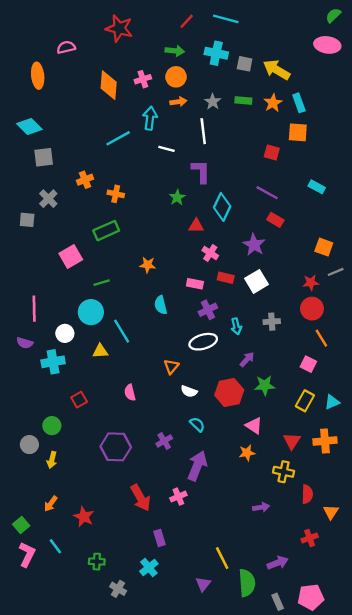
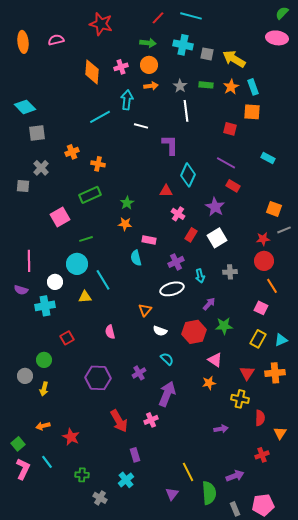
orange ellipse: (38, 76) -> (23, 42), moved
white line: (203, 131) -> (186, 111), moved
green star: (177, 197) -> (127, 203), moved
red rectangle: (226, 278) -> (191, 235), turned -72
pink rectangle: (195, 284) -> (149, 240), moved
orange arrow: (51, 504) -> (43, 426), turned 40

